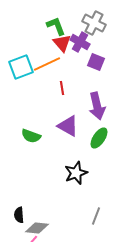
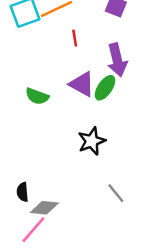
green ellipse: (99, 138) -> (105, 88), moved
gray line: (96, 216) -> (116, 193), turned -60

